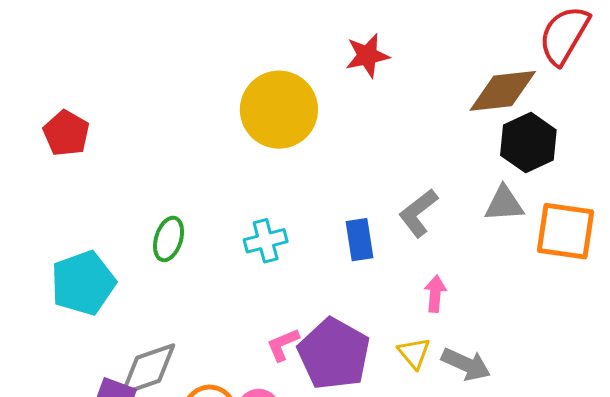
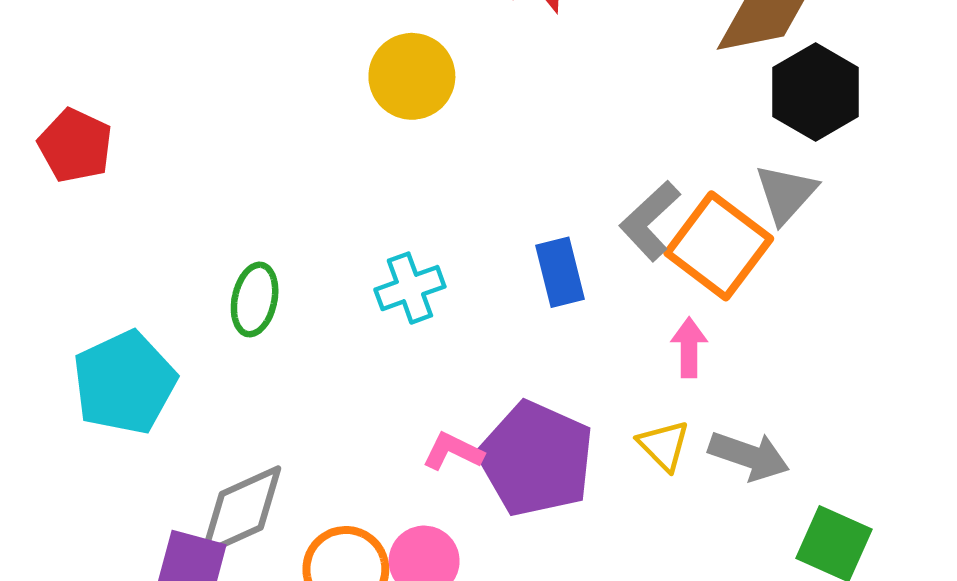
yellow circle: (279, 110) -> (412, 76), size x0.7
gray triangle: (504, 204) -> (786, 194), turned -39
orange square: (565, 231) -> (719, 246), moved, turned 34
pink L-shape: (283, 345) -> (453, 451), turned 54

